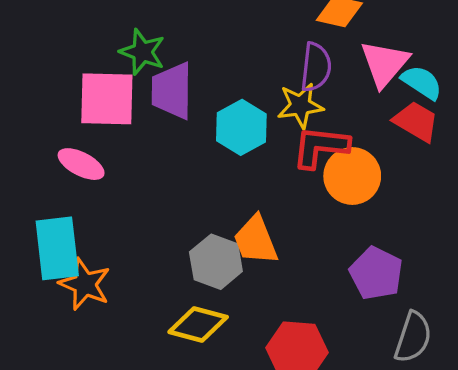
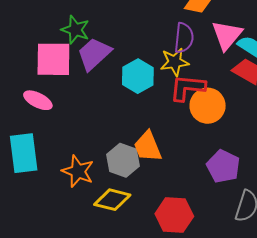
purple trapezoid: (172, 91) -> (94, 54), turned 48
orange star: (85, 284) -> (78, 171), moved

